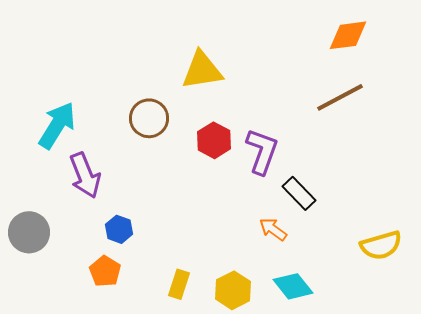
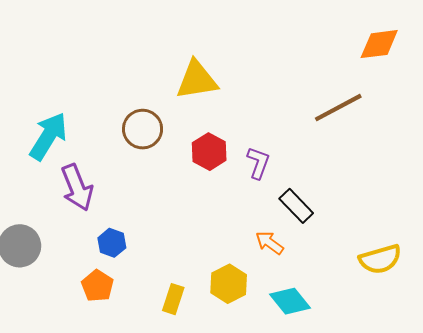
orange diamond: (348, 35) -> (379, 44), moved
purple L-shape: (262, 151) -> (258, 163), size x0.7
yellow hexagon: (233, 290) -> (229, 284), moved

